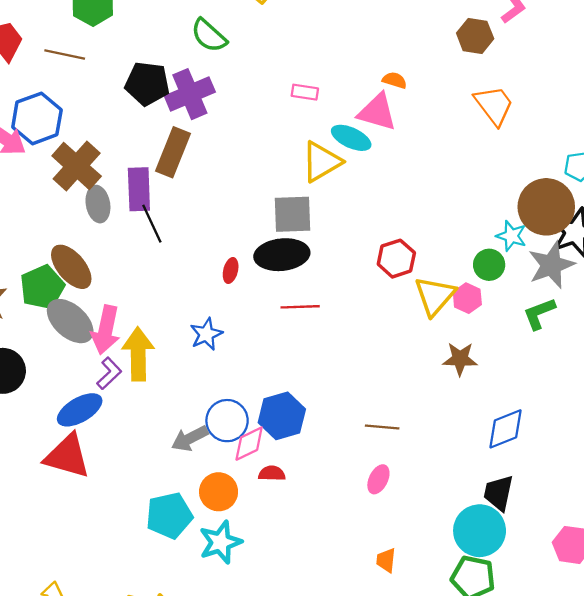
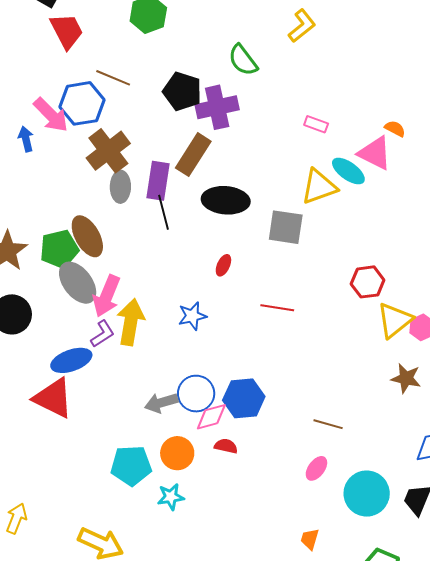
brown line: (65, 54) -> (113, 78), moved
black ellipse: (282, 255) -> (226, 200), moved
cyan circle: (480, 531) -> (367, 494), moved
cyan star: (220, 542) -> (171, 497), size x0.7

